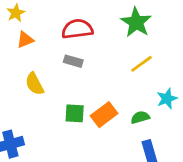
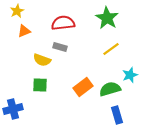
yellow semicircle: (34, 84) -> (42, 60), moved, turned -42
green square: (75, 113) -> (40, 85), moved
green semicircle: (140, 117) -> (110, 89), size x1.5

